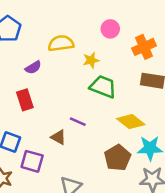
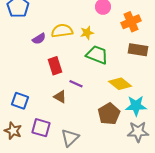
yellow semicircle: (61, 43) -> (62, 31), moved
red rectangle: (25, 100) -> (55, 66), moved
purple square: (32, 161) -> (41, 128), moved

